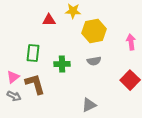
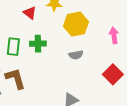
red triangle: (49, 20) -> (30, 13), turned 40
green cross: (62, 64) -> (38, 44), moved

